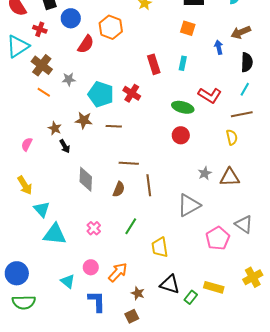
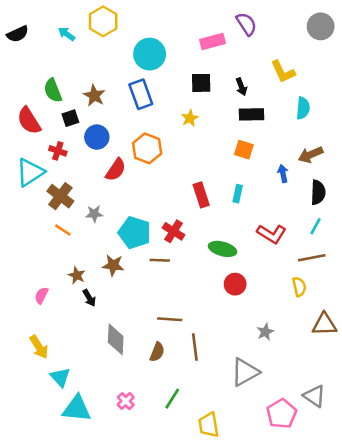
green ellipse: (183, 107) -> (223, 249), moved
brown line: (114, 126) -> (160, 260), moved
brown triangle: (230, 177) -> (324, 324), moved

